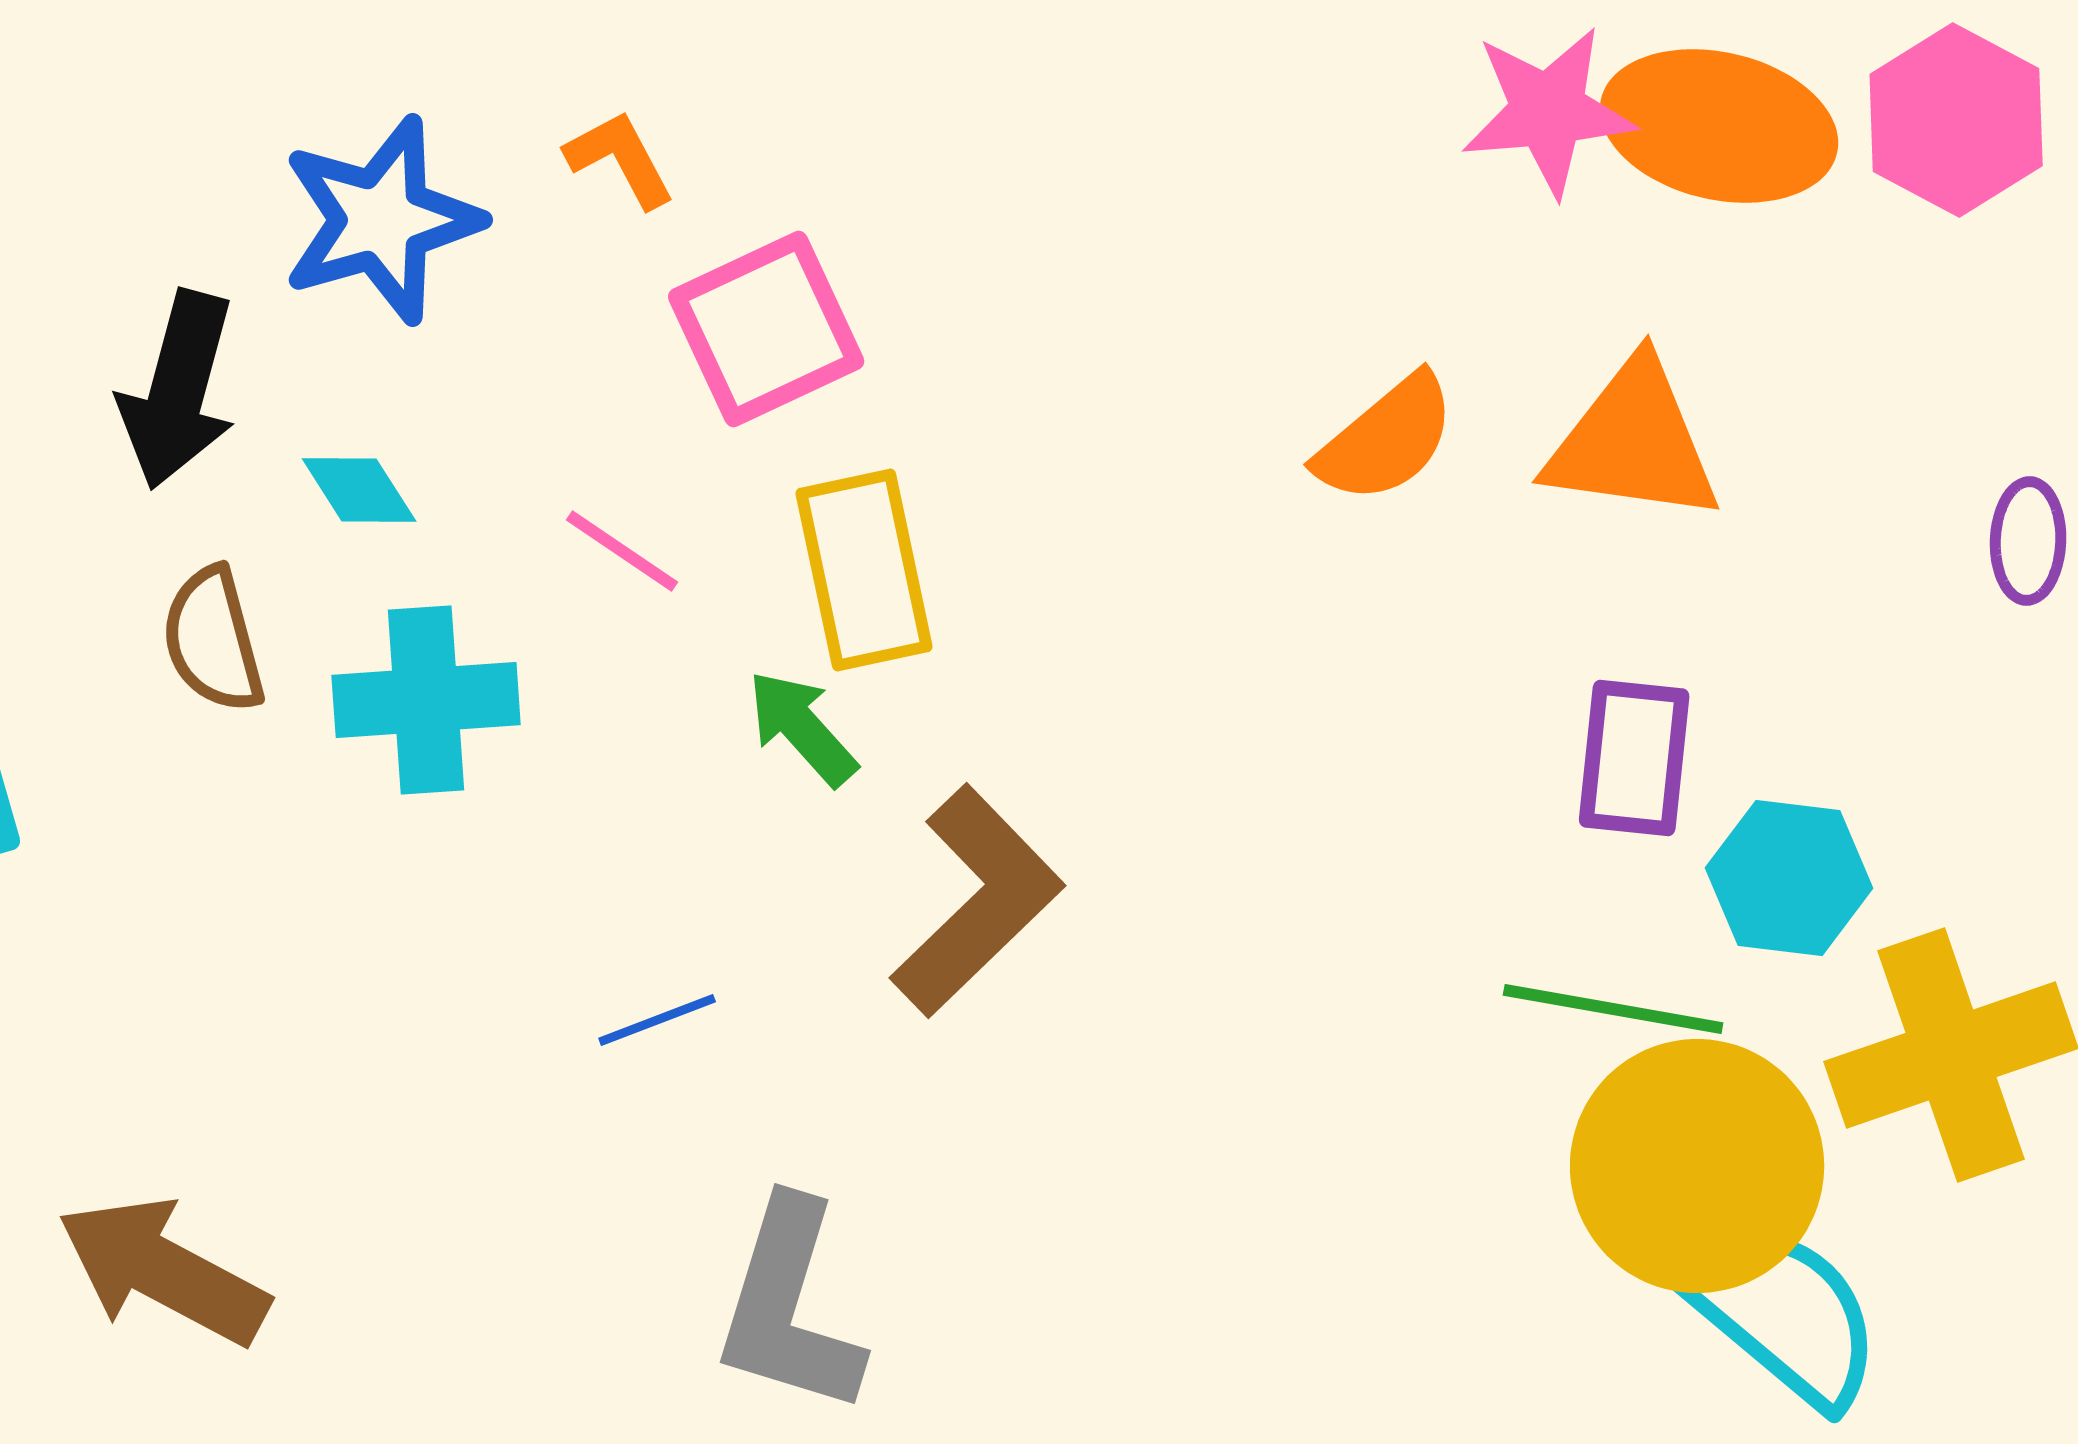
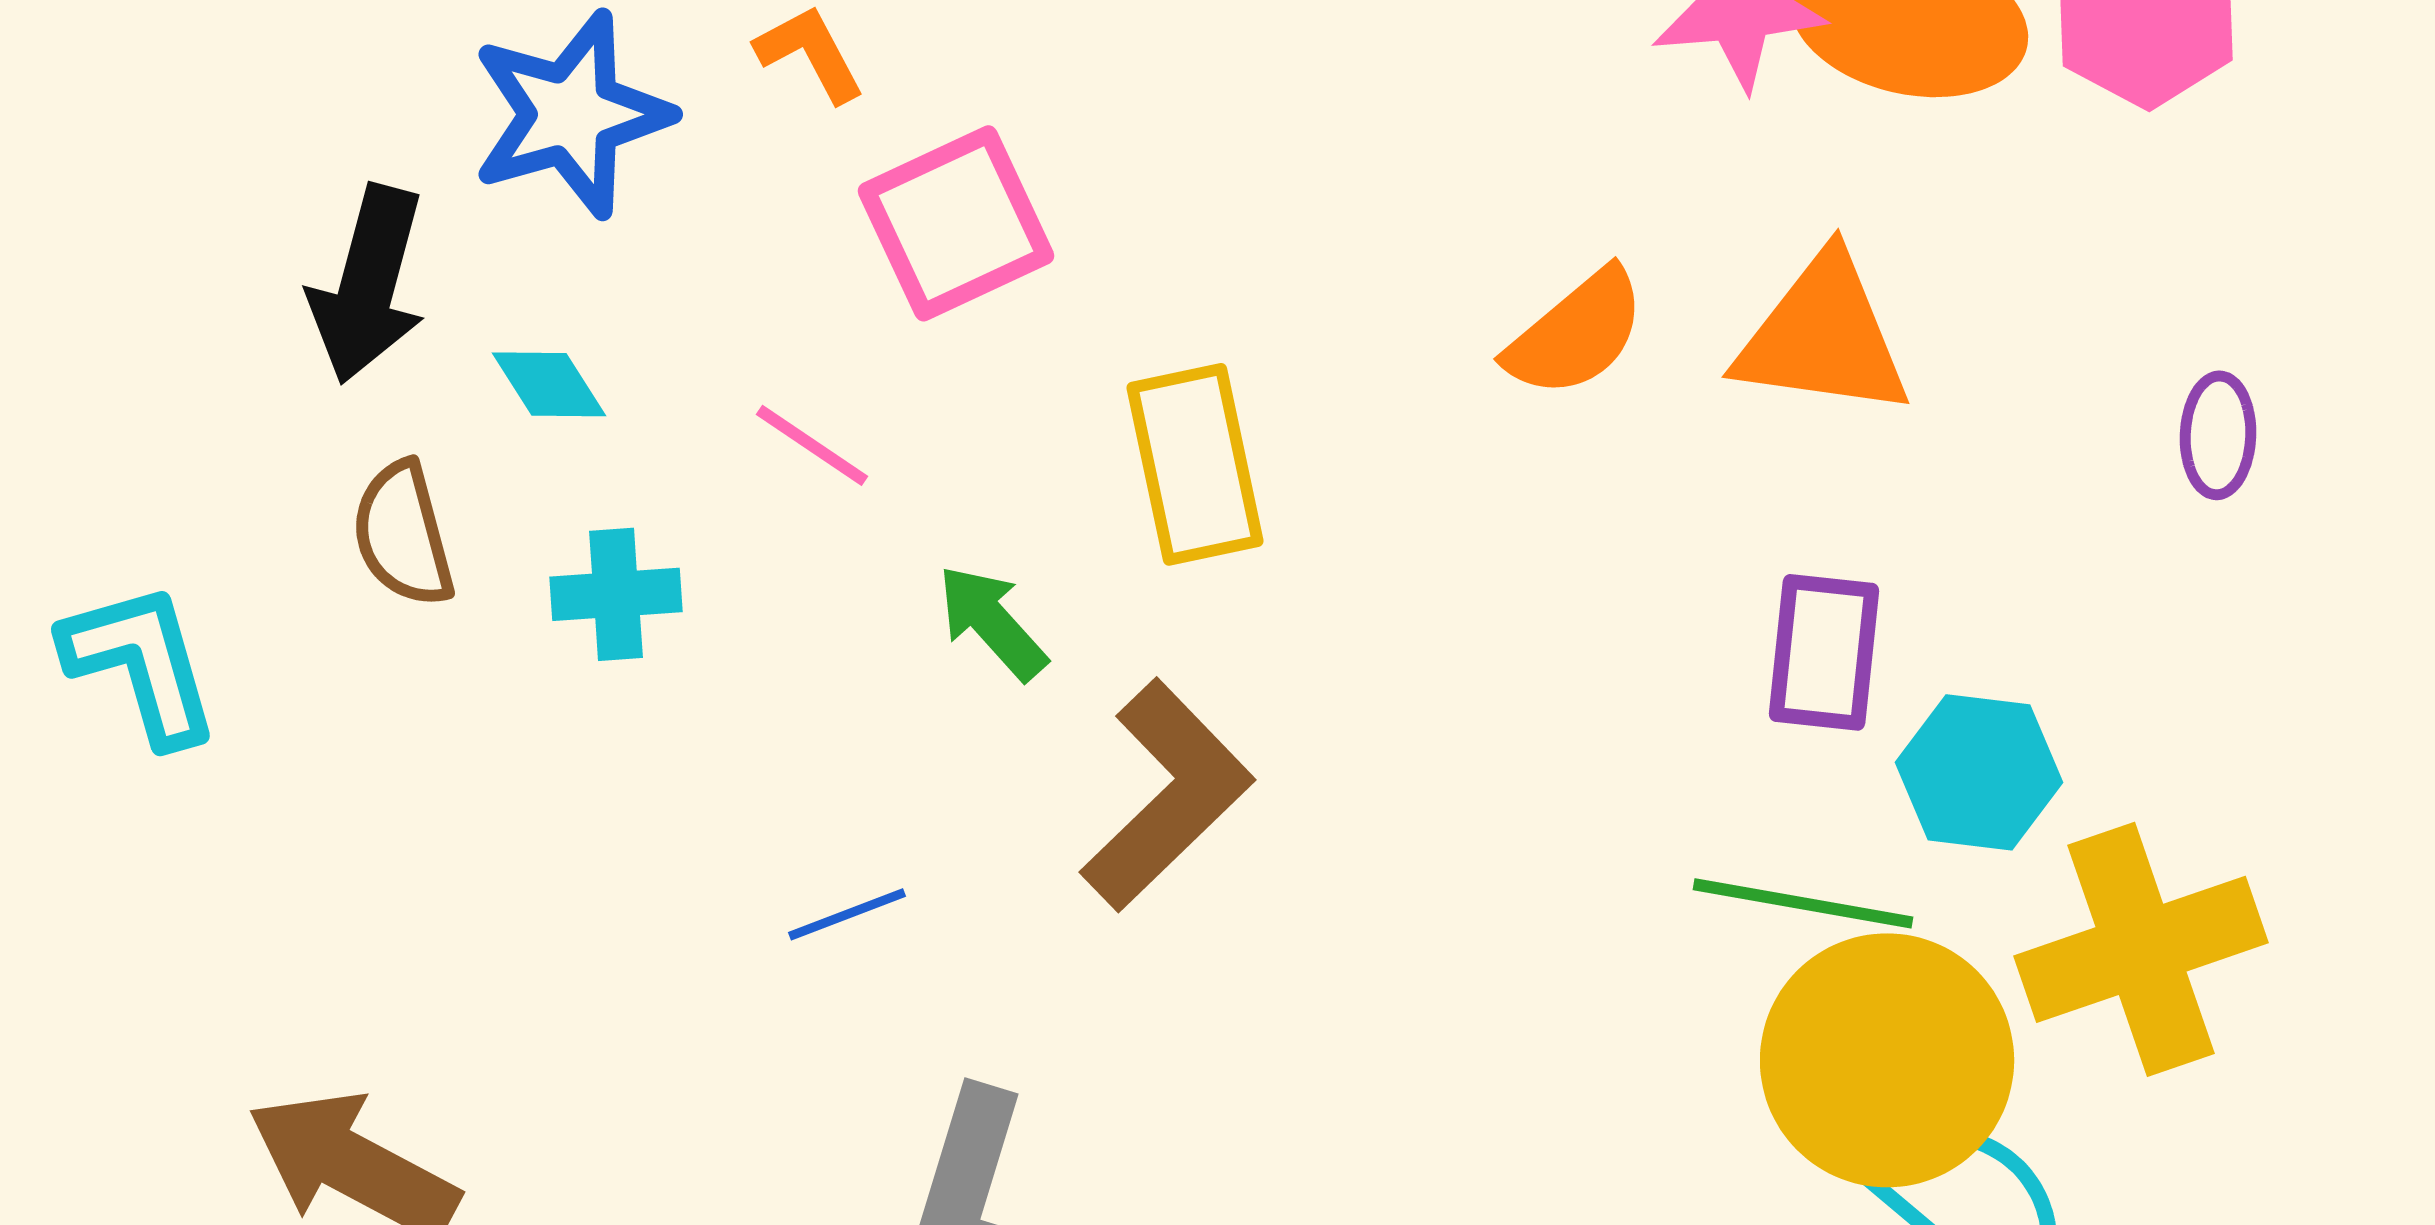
yellow rectangle: (864, 570) -> (1195, 464), moved
cyan cross: (426, 700) -> (616, 594), size x0.7

